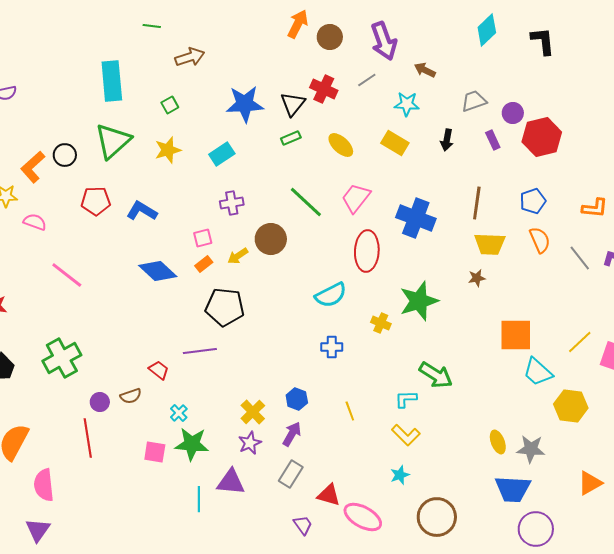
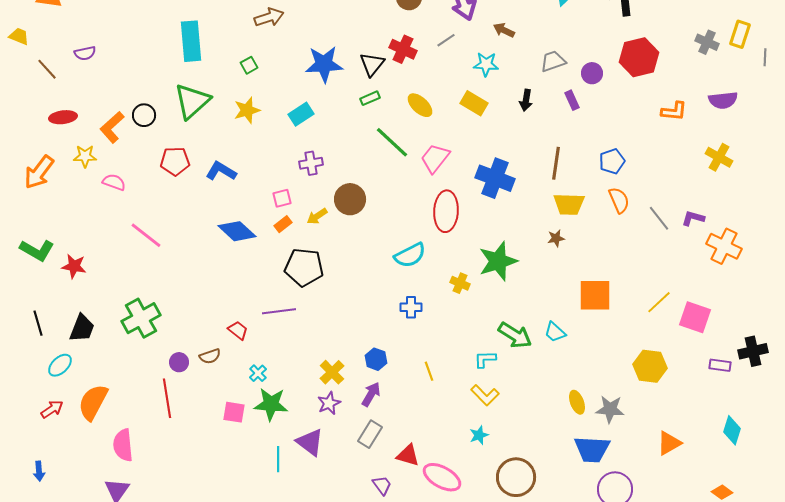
red hexagon: (542, 137) -> (639, 57), moved
green line: (306, 202) -> (392, 142), moved
orange L-shape: (595, 208) -> (674, 111), moved
cyan trapezoid: (538, 372) -> (555, 332), moved, size x0.7
purple triangle: (231, 482) -> (310, 442), turned 32

